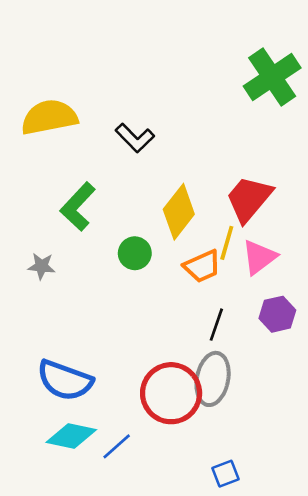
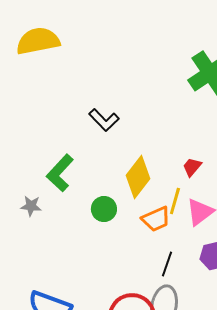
yellow semicircle: (49, 117) -> (38, 41), moved
red trapezoid: (249, 199) -> (192, 167), size x0.5
gray star: (41, 266) -> (31, 206), moved

